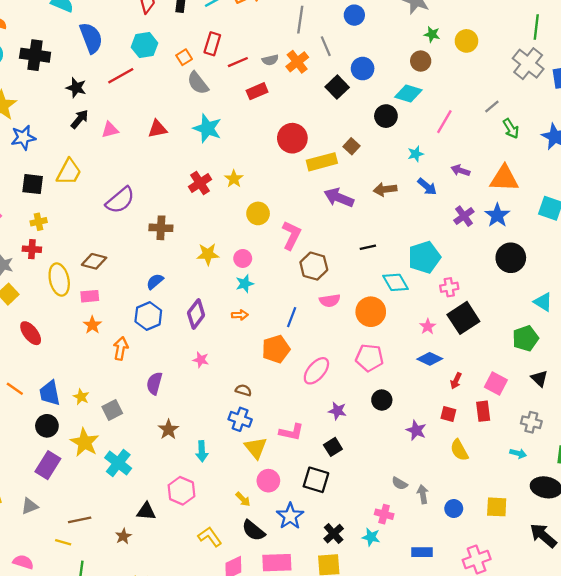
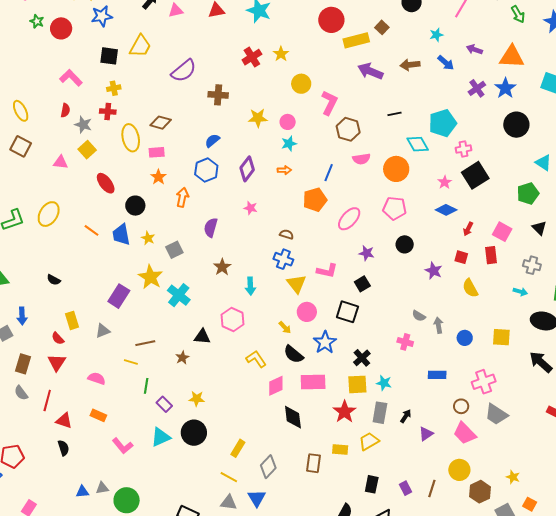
black circle: (47, 426) -> (135, 206), moved
cyan star: (371, 537) -> (384, 383), moved

